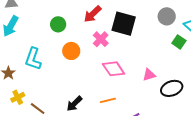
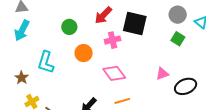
pink cross: (101, 39) -> (113, 40), turned 35
green square: (179, 42) -> (178, 39), moved
pink diamond: (114, 69) -> (114, 73), moved

